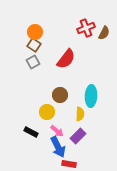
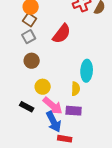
brown circle: (60, 95) -> (32, 61), moved
pink arrow: (57, 131) -> (53, 106), size x1.5
purple rectangle: (78, 136) -> (74, 111), turned 49

